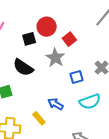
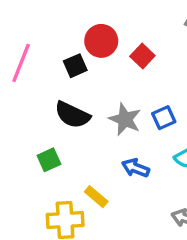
gray star: (55, 58) -> (125, 119), moved
yellow rectangle: (39, 118) -> (96, 197), moved

